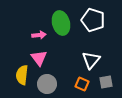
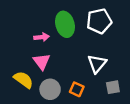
white pentagon: (93, 20) -> (99, 21), turned -30
yellow semicircle: (22, 75) -> (23, 80), turned 120
orange square: (82, 84) -> (77, 89), moved

